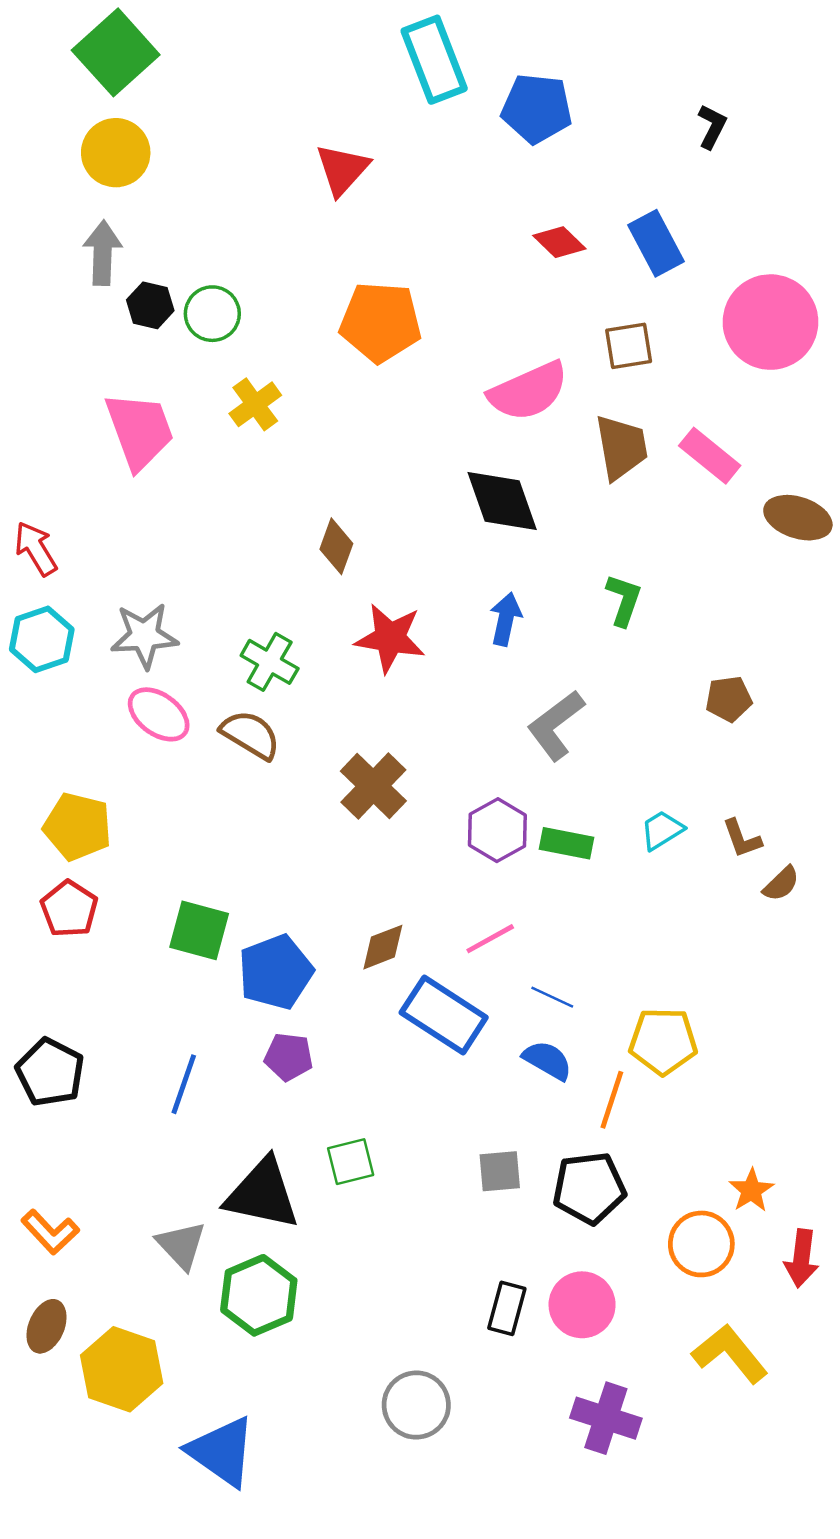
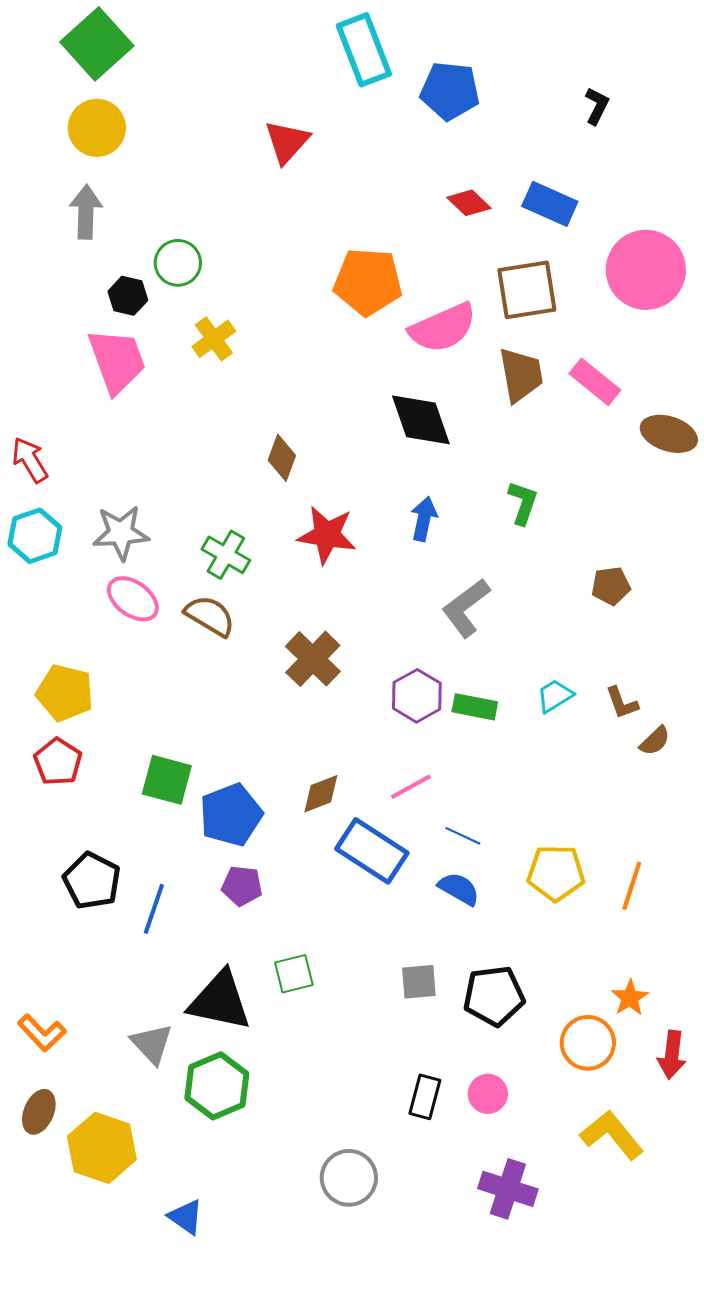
blue rectangle: (656, 243) -> (550, 204), turned -38
black hexagon: (150, 305) -> (128, 296), moved
orange pentagon: (380, 322) -> (368, 282), moved
brown square: (629, 346) -> (527, 290), size x1.5
black pentagon: (50, 1072) -> (92, 881), moved
orange line: (612, 1100) -> (632, 886), moved
pink circle: (582, 1305) -> (488, 1094), size x0.7
blue triangle: (222, 1452) -> (186, 1217), size x0.6

